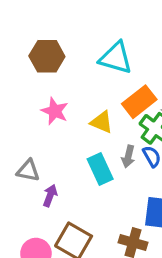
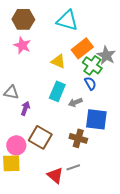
pink star: (55, 111) -> (22, 45), moved
gray arrow: (128, 156) -> (75, 102), moved, turned 56
cyan rectangle: (100, 169) -> (57, 91), turned 48

